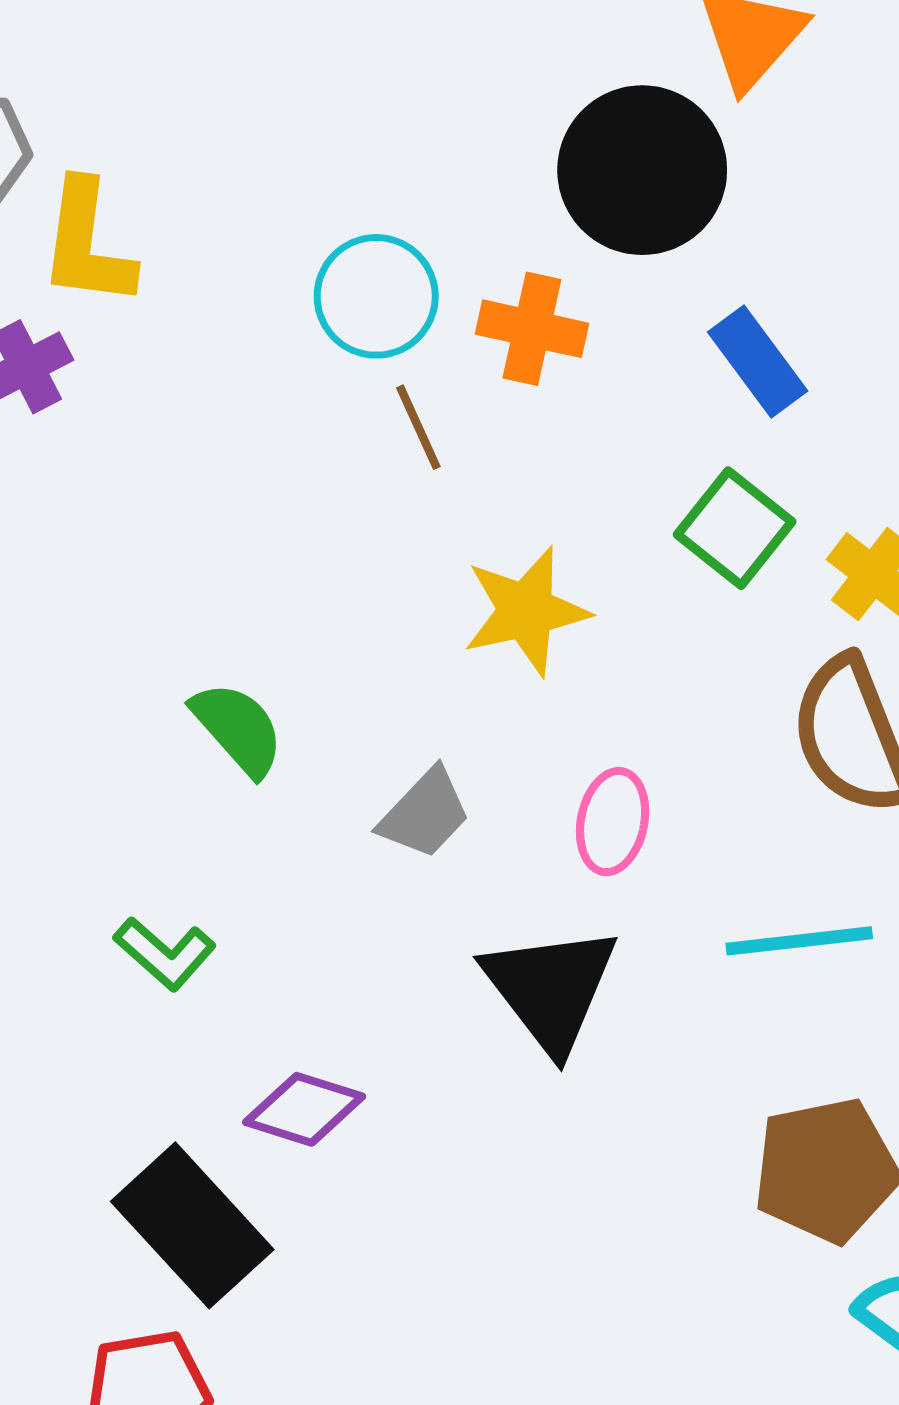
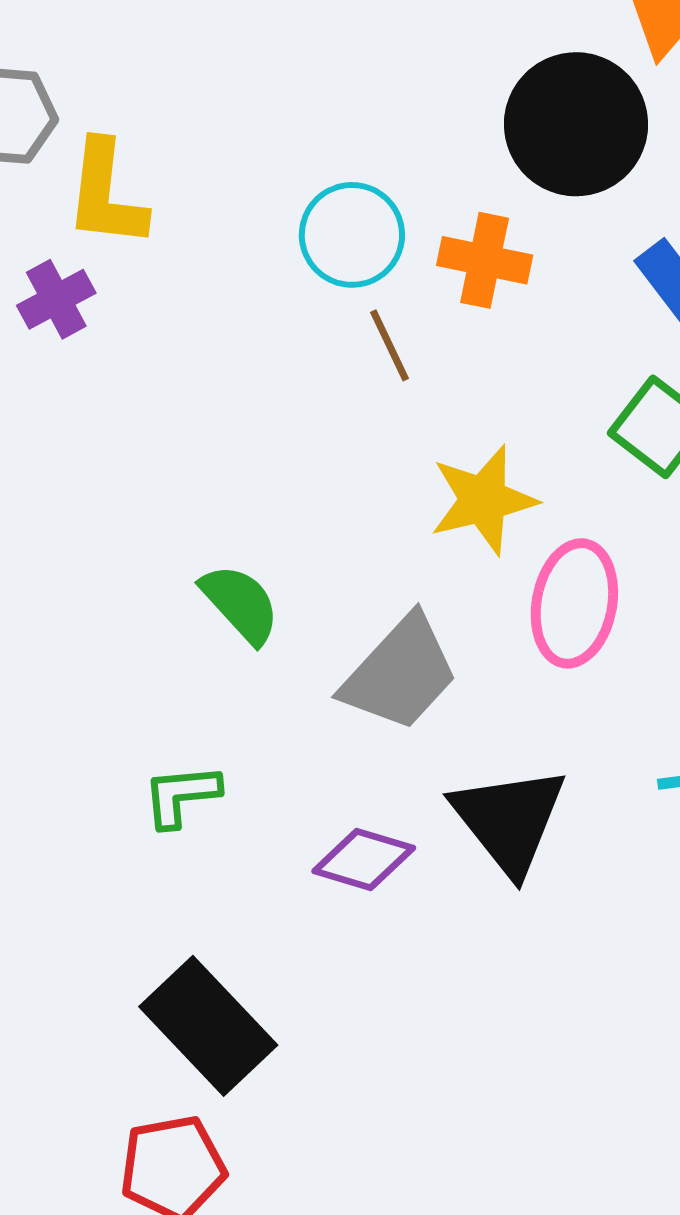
gray trapezoid: (425, 814) -> (400, 673), size x1.5
pink ellipse: (613, 822) -> (574, 603), moved, size x1.4
green L-shape: (165, 953) -> (181, 795), turned 134
purple diamond: (304, 1109) -> (364, 860), moved

